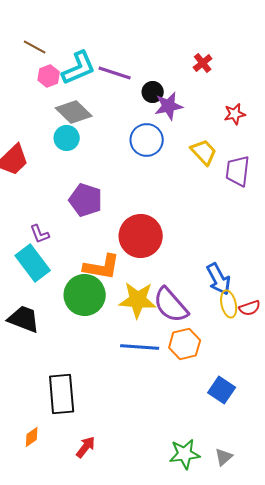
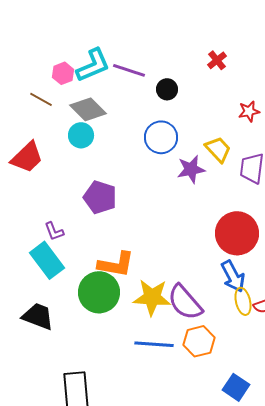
brown line: (35, 47) -> (41, 99), moved
purple star: (169, 106) -> (191, 169), moved
red circle: (141, 236) -> (237, 233), moved

